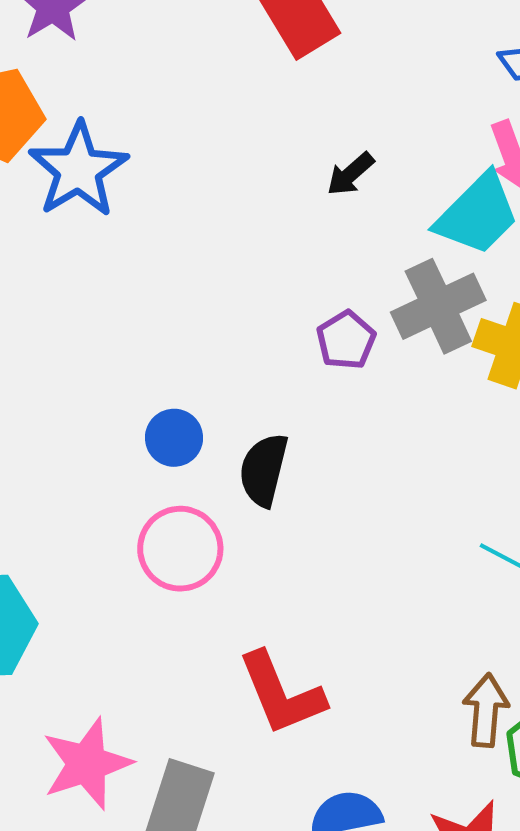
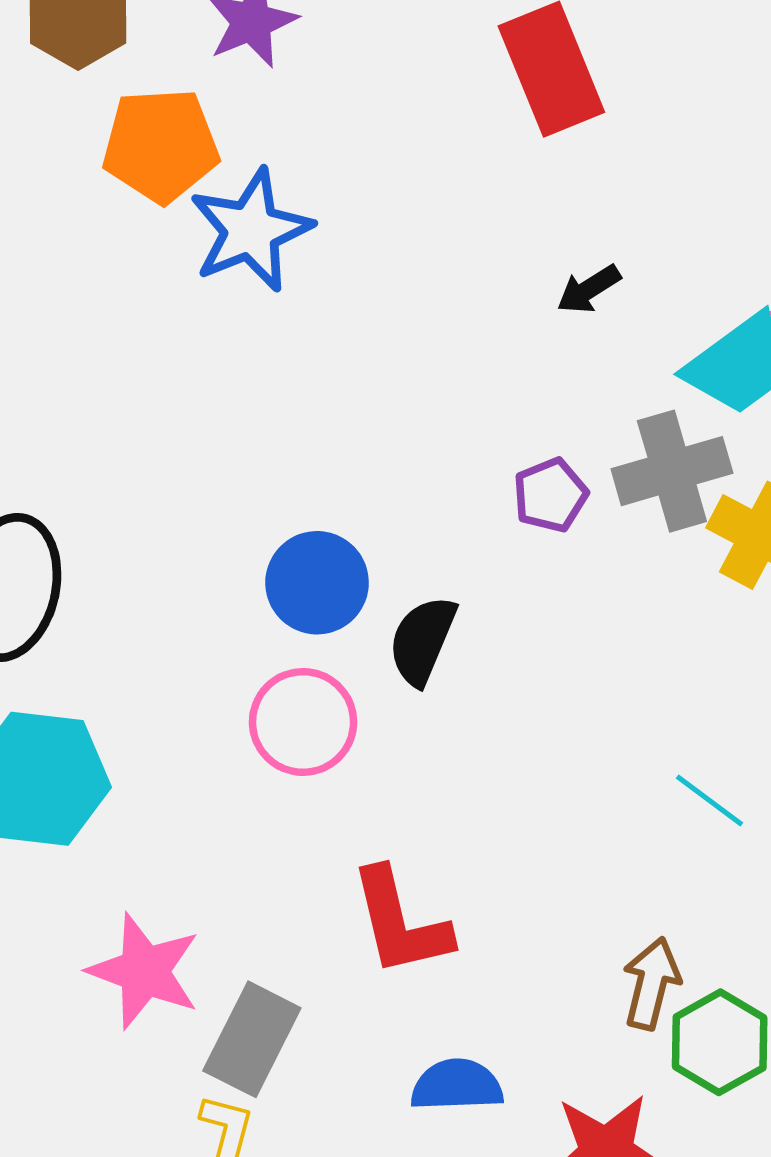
blue circle: (174, 438) -> (317, 583), size x1.4
pink star: (87, 764) -> (144, 971), turned 30

